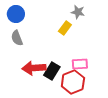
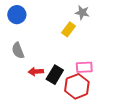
gray semicircle: (17, 38) -> (18, 50), moved
red arrow: (34, 68) -> (36, 72), size x0.6

